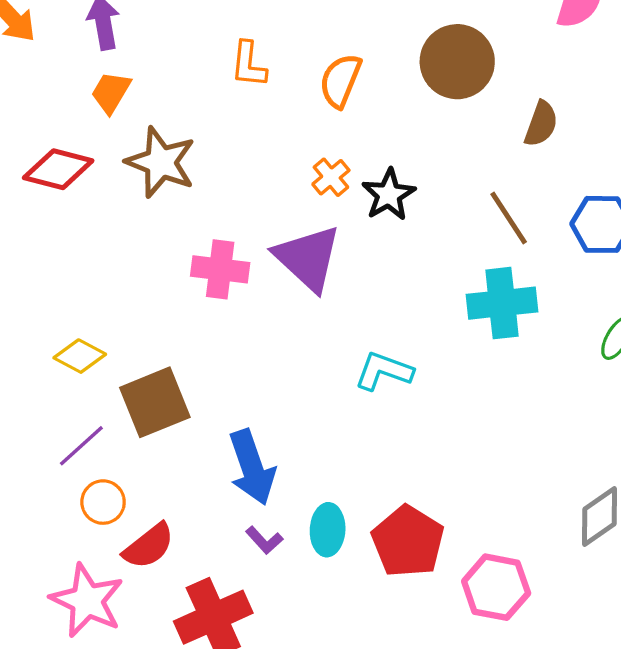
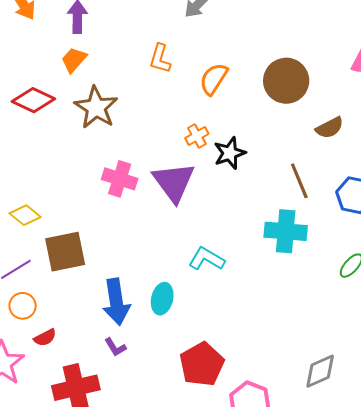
brown semicircle: (541, 124) -> (330, 128), turned 32
cyan ellipse: (328, 530) -> (162, 299), moved
red semicircle: (149, 546) -> (45, 338), size x0.7

